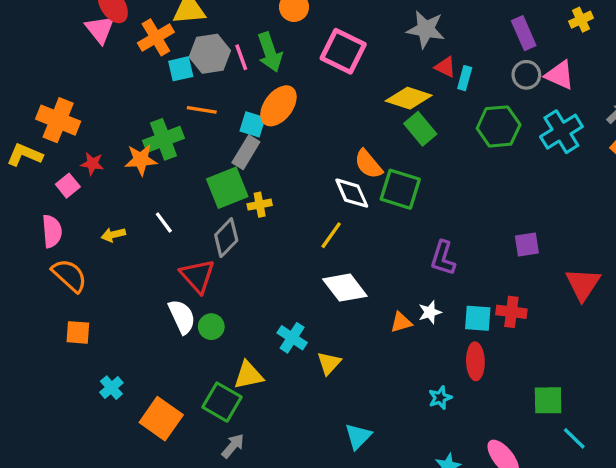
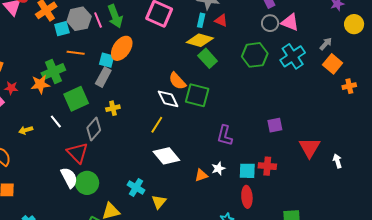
cyan rectangle: (465, 78) -> (201, 20), moved
green square: (227, 188) -> (76, 99), moved
green circle: (211, 327) -> (87, 183), size x1.5

